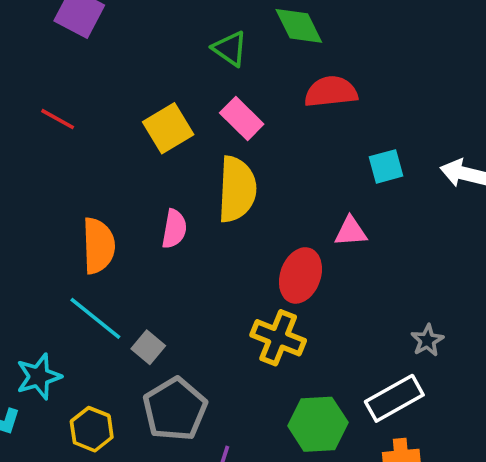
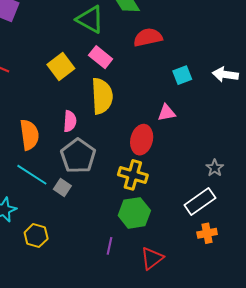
green triangle: (230, 49) -> (90, 19), size x1.4
gray pentagon: (175, 409) -> (78, 156), moved
green hexagon: (318, 424) -> (134, 213), moved

